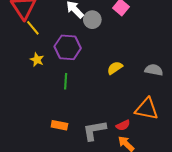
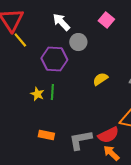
gray circle: (92, 20) -> (78, 42), moved
yellow star: (37, 60) -> (37, 94), moved
red semicircle: (123, 125) -> (108, 135), size x1.5

